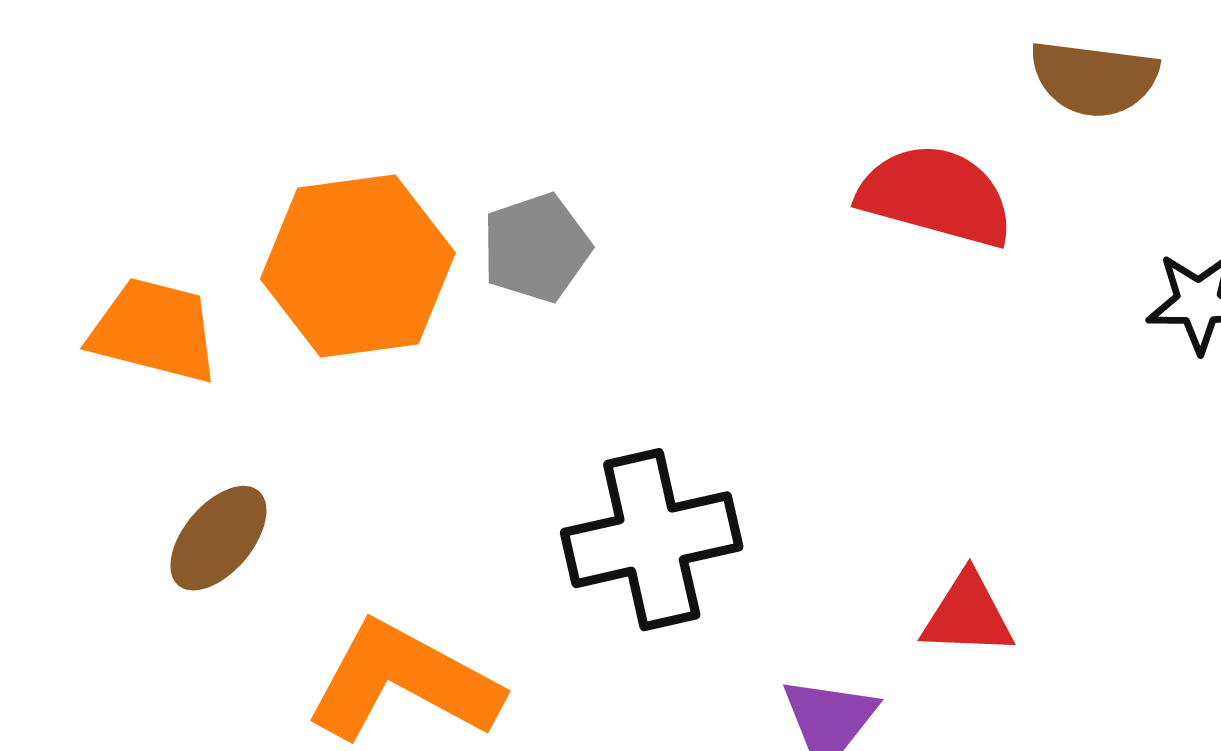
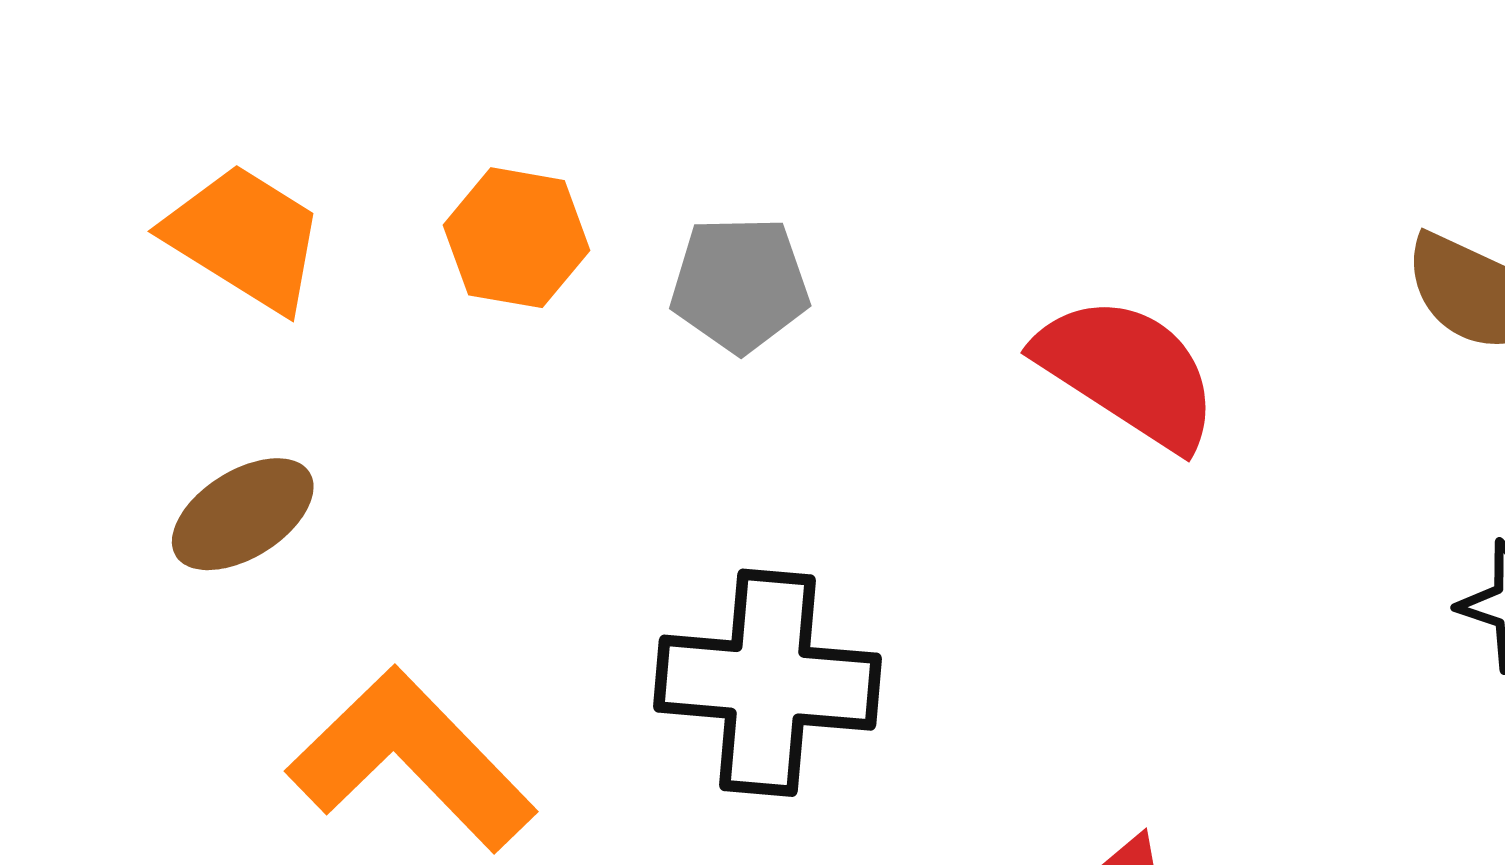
red semicircle: (936, 196) -> (1128, 372), moved
orange hexagon: (358, 266) -> (517, 238), size x0.6

